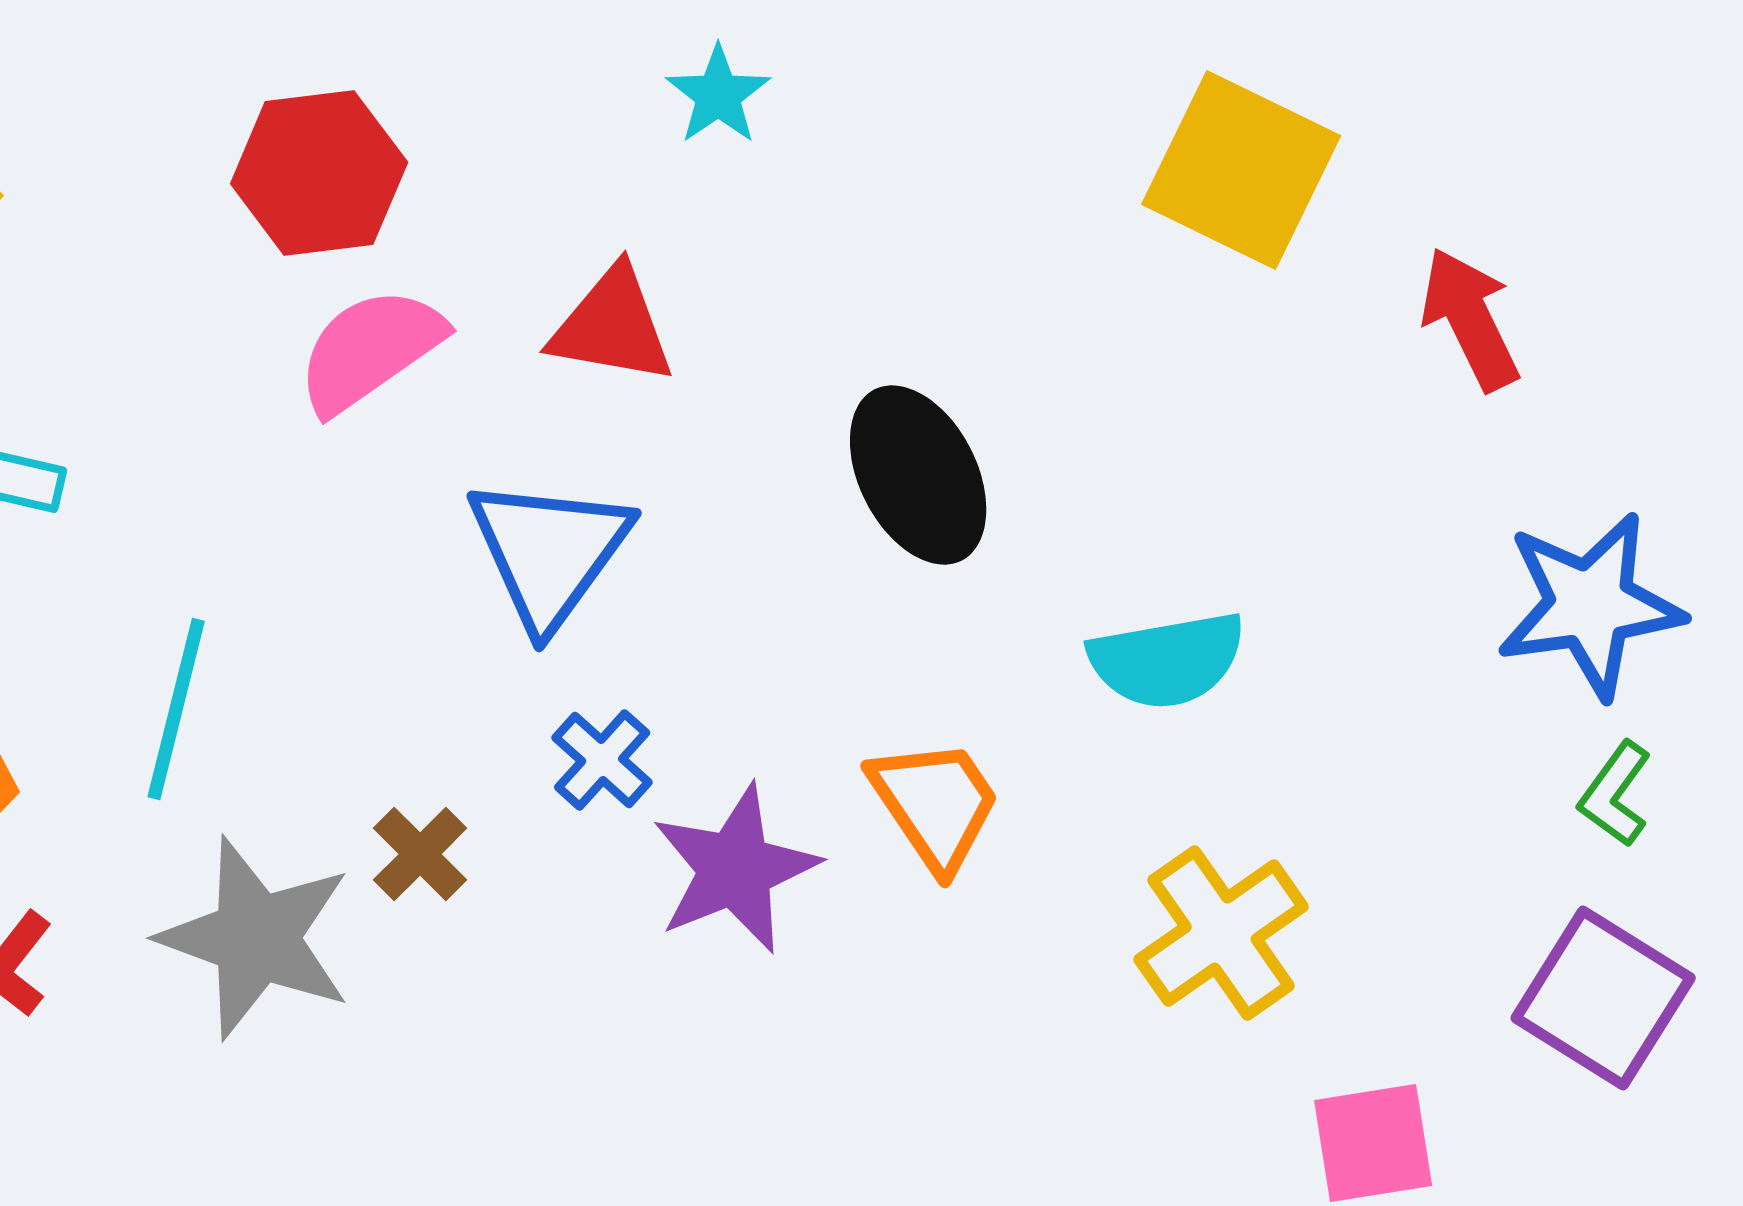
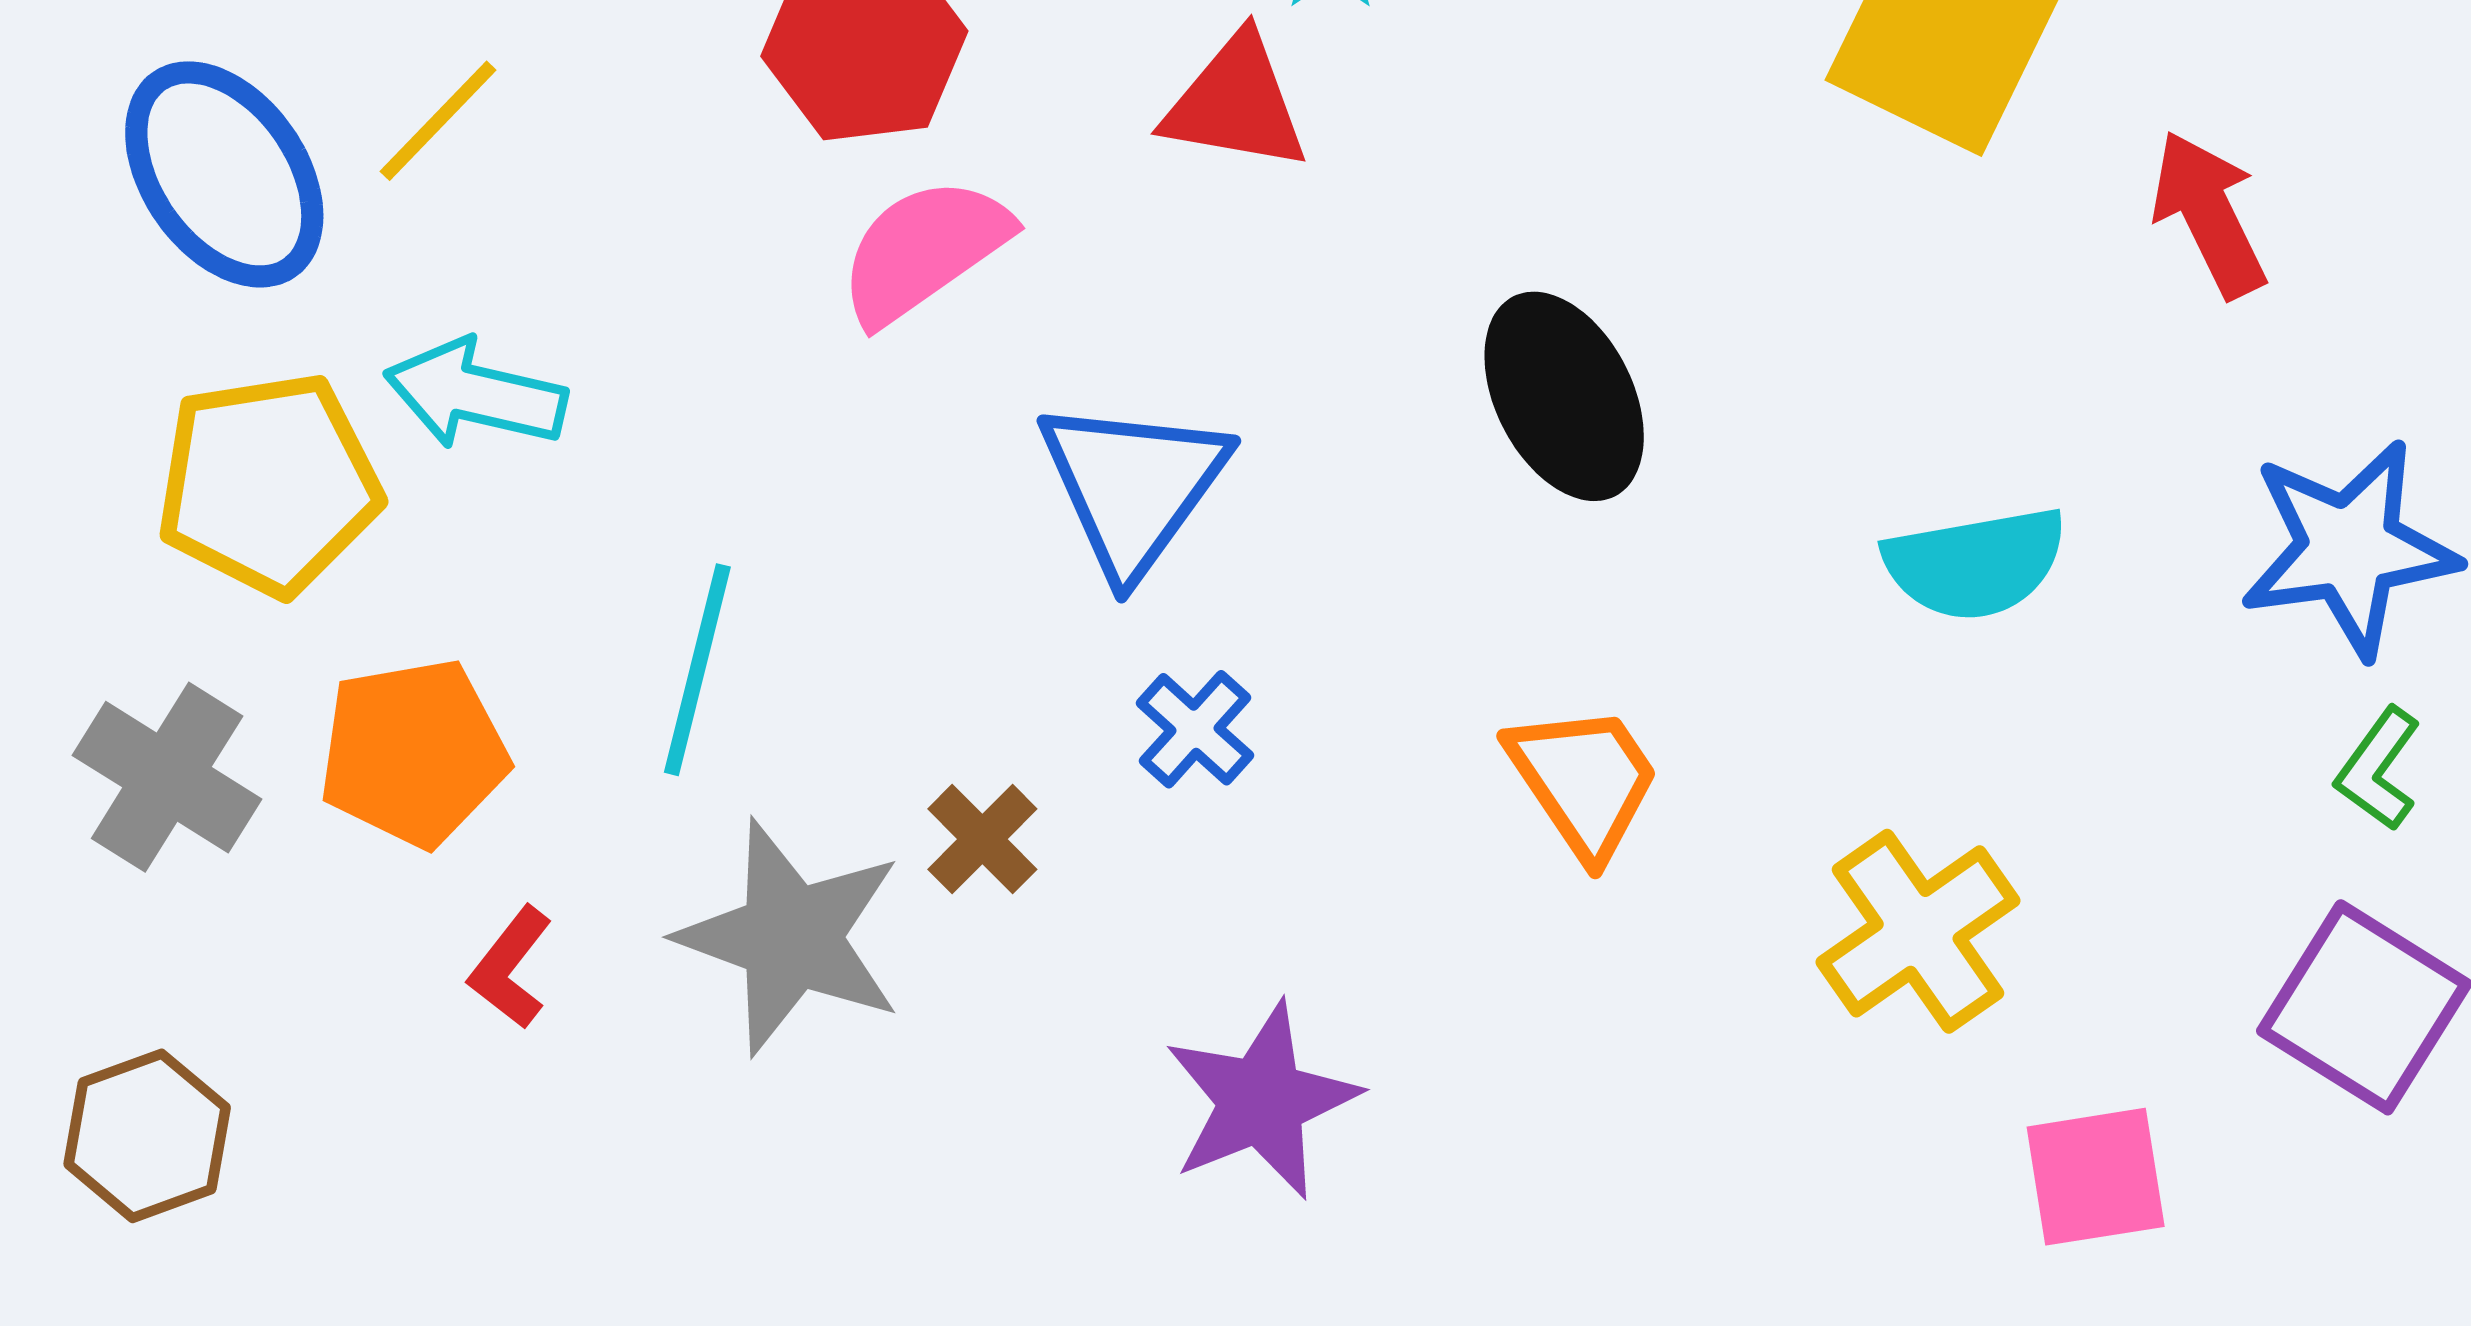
red triangle: (612, 326) -> (1236, 103), moved
cyan semicircle: (1167, 660) -> (1975, 563), moved
purple star: (735, 869) -> (1262, 1101), moved

